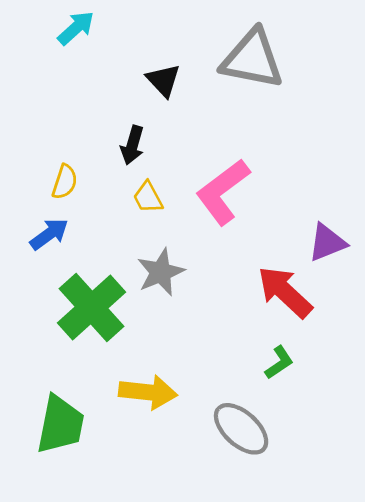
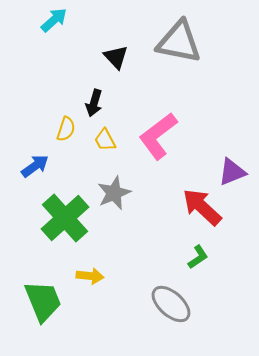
yellow semicircle: (65, 182) -> (66, 129), moved
yellow arrow: (148, 392) -> (90, 276), moved, size x0.7
green trapezoid: (60, 425) -> (43, 301), turned -33

